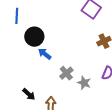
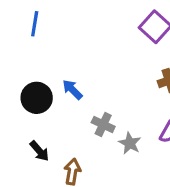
black circle: (34, 37) -> (37, 98), moved
gray cross: (66, 73) -> (103, 124), turned -32

